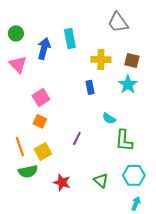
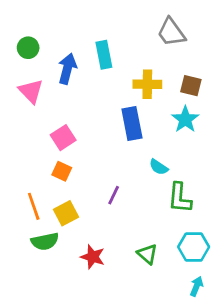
blue rectangle: (90, 87) -> (132, 123), size x1.6

